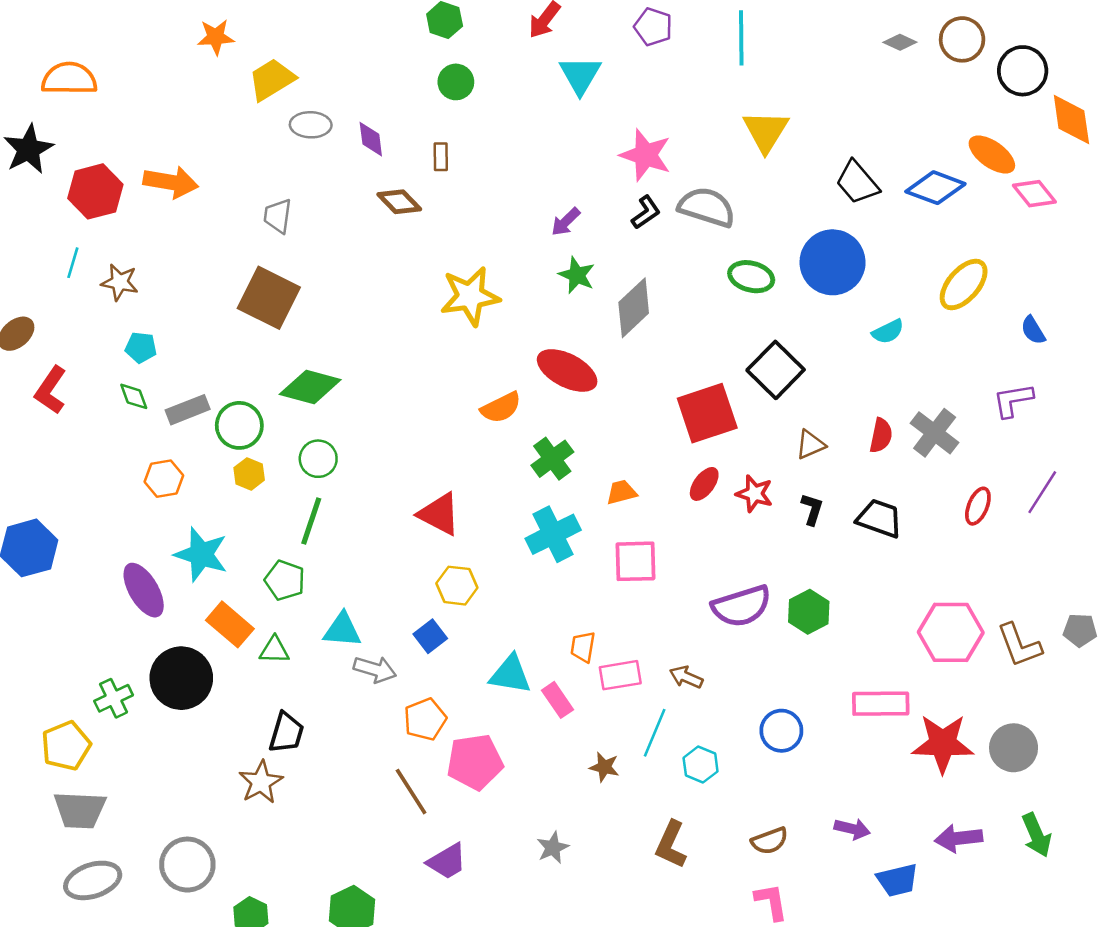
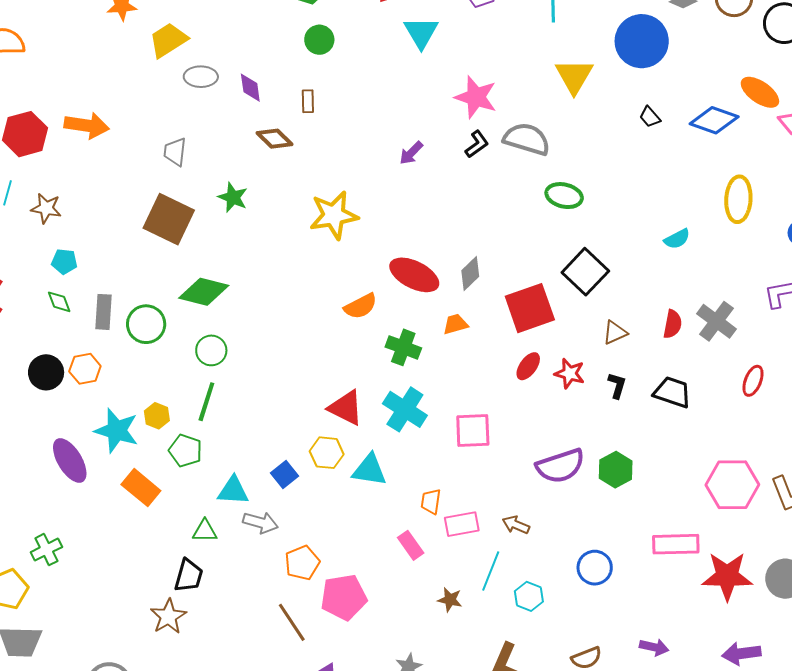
black trapezoid: (857, 182) -> (650, 117), size x0.6
blue circle: (833, 262) -> (642, 41), moved
green star: (577, 275) -> (233, 197), moved
yellow ellipse: (964, 285) -> (738, 199), turned -36
gray diamond: (634, 308) -> (470, 274), moved, size x0.7
gray rectangle: (188, 410) -> (104, 312), turned -64
green cross: (552, 459) -> (403, 347), turned -32
yellow hexagon: (249, 474) -> (157, 416), moved
orange trapezoid: (621, 492) -> (455, 324), moved
red triangle: (439, 514) -> (346, 408), moved
cyan cross: (553, 534) -> (405, 409), turned -30
blue square: (430, 636) -> (285, 475), moved
green triangle: (274, 650) -> (205, 531), moved
cyan triangle: (510, 674) -> (369, 470), moved
black circle: (181, 678) -> (46, 372), moved, size x0.7

